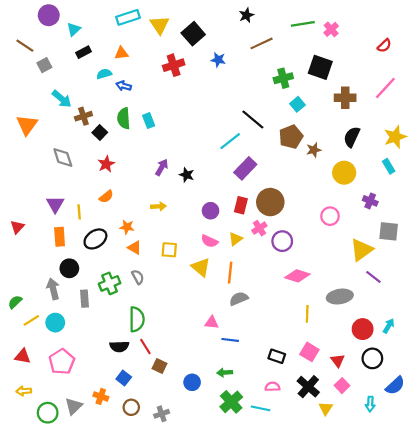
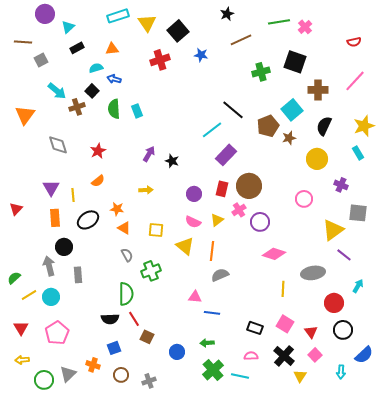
brown line: (25, 46) -> (23, 42), turned -30
red semicircle: (384, 46) -> (354, 42), turned 32
cyan square: (297, 104) -> (292, 110), moved, size x1.5
black square: (100, 133) -> (92, 91), moved
green cross: (110, 283) -> (151, 271), moved
cyan arrow: (389, 326) -> (358, 286), moved
red triangle: (23, 356) -> (21, 328), turned 49
blue square: (124, 378) -> (114, 348), turned 32

